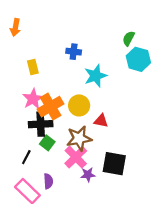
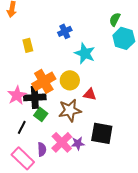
blue cross: (74, 52) -> (65, 31), turned -32
cyan star: (96, 76) -> (85, 53), turned -30
pink star: (33, 99) -> (17, 95), moved
pink cross: (76, 157) -> (62, 142), moved

